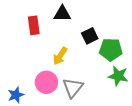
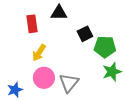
yellow arrow: (60, 56) -> (39, 53), moved
green star: (118, 76) -> (112, 72), turned -30

